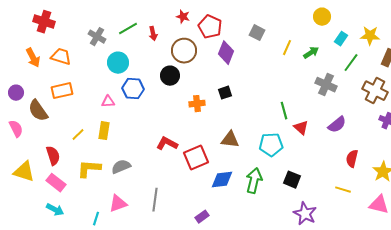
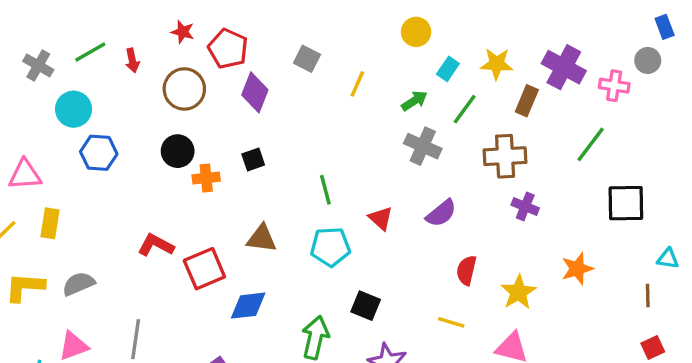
green arrow: (311, 53) -> (414, 101), moved
black circle: (170, 76) -> (178, 151), moved
brown cross: (375, 91) -> (505, 156), turned -30
pink triangle: (108, 102) -> (25, 175), moved, size x1.5
green line: (284, 111) -> (325, 190), moved
green arrow: (254, 181) -> (315, 337), moved

